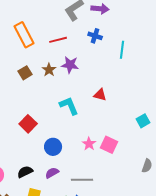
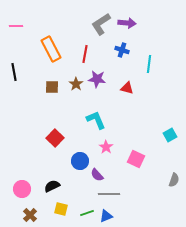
red line: (58, 40) -> (85, 54), turned -66
brown square: (25, 73) -> (52, 87), turned 32
red triangle: (100, 95) -> (127, 88), moved
pink star: (89, 144) -> (106, 147), moved
purple semicircle: (52, 173) -> (97, 175), moved, turned -104

